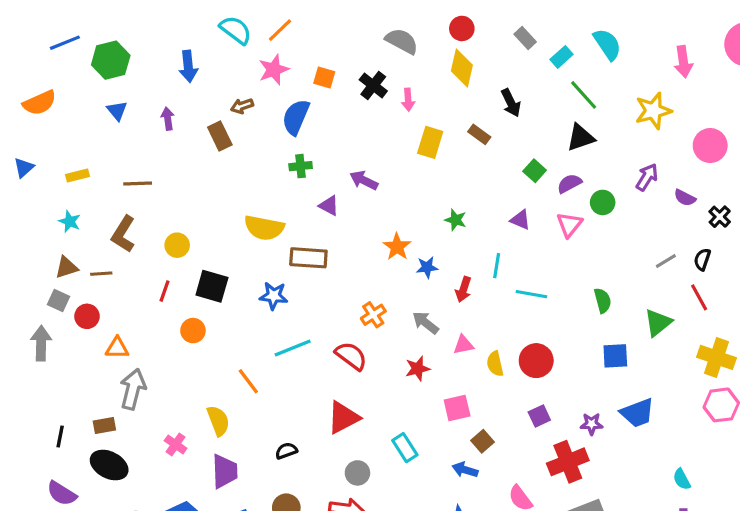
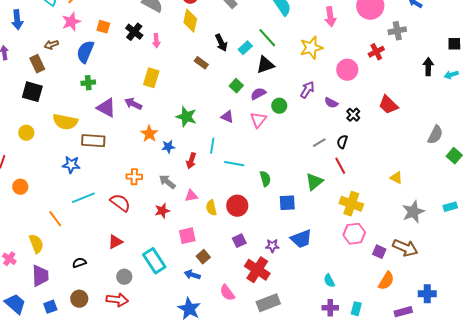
cyan rectangle: (561, 57) -> (245, 48), moved
yellow rectangle: (430, 142) -> (151, 78), moved
purple arrow: (364, 180) -> (133, 104), moved
purple triangle: (329, 206) -> (106, 108), size x1.5
green star: (456, 220) -> (186, 117), size x1.5
yellow circle: (177, 245) -> (26, 133), moved
black square: (212, 286) -> (32, 92), moved
green semicircle: (603, 301) -> (265, 179), moved
orange cross: (373, 315) -> (134, 177), turned 35
red triangle: (343, 418) -> (115, 242), size x0.7
cyan rectangle: (405, 448) -> (154, 261), size x1.4
red cross: (568, 462) -> (257, 270), turned -35

